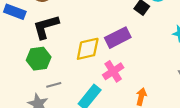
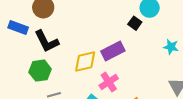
black L-shape: (46, 27) -> (47, 41), turned -100

